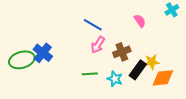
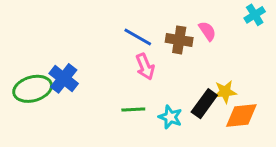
pink arrow: (98, 45) -> (145, 67), turned -54
brown cross: (122, 52) -> (179, 40), moved, turned 30

